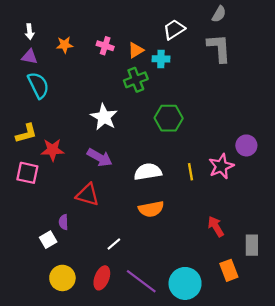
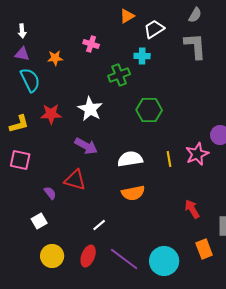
orange star: (65, 45) -> (55, 58), moved
orange triangle: (136, 50) -> (127, 16), moved
red star: (53, 150) -> (51, 114), moved
purple semicircle: (64, 222) -> (50, 193), moved, turned 144

